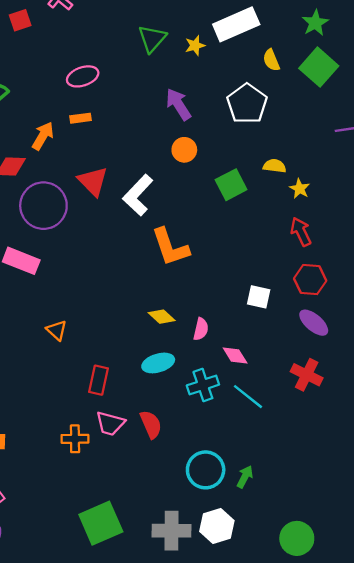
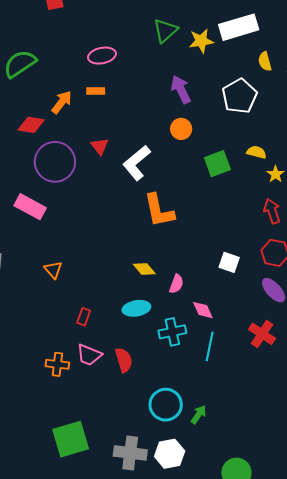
yellow star: (195, 45) -> (201, 41), size x1.4
red triangle: (93, 181) -> (100, 146), size x0.7
red rectangle: (98, 380) -> (84, 317), size x0.7
cyan line: (248, 397) -> (210, 346), turned 56

